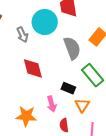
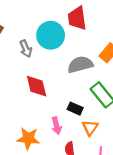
gray semicircle: (72, 48) -> (80, 65), turned -85

